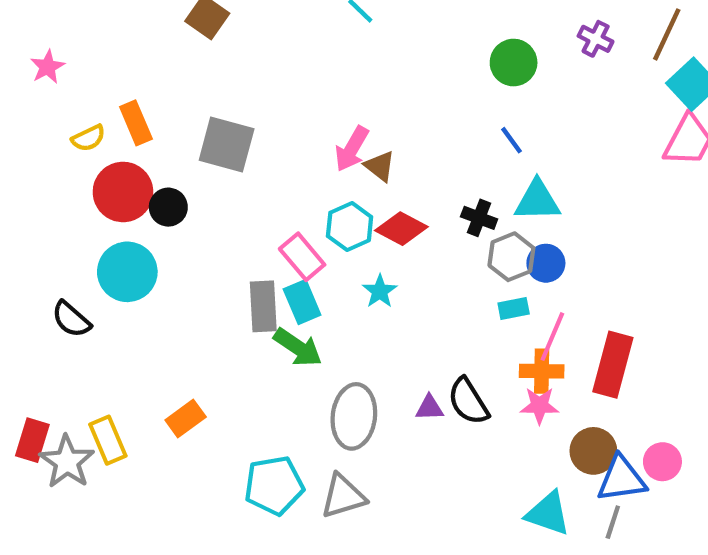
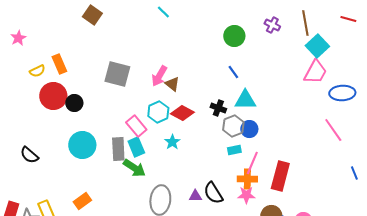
brown line: (667, 34) -> (305, 23), turned -35
gray square: (227, 145) -> (117, 74), moved
cyan circle: (127, 272) -> (82, 145), moved

